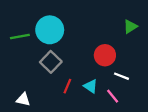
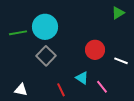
green triangle: (130, 27) -> (118, 13), moved
white line: (122, 76) -> (121, 61), moved
red line: (67, 86) -> (61, 90), moved, turned -48

